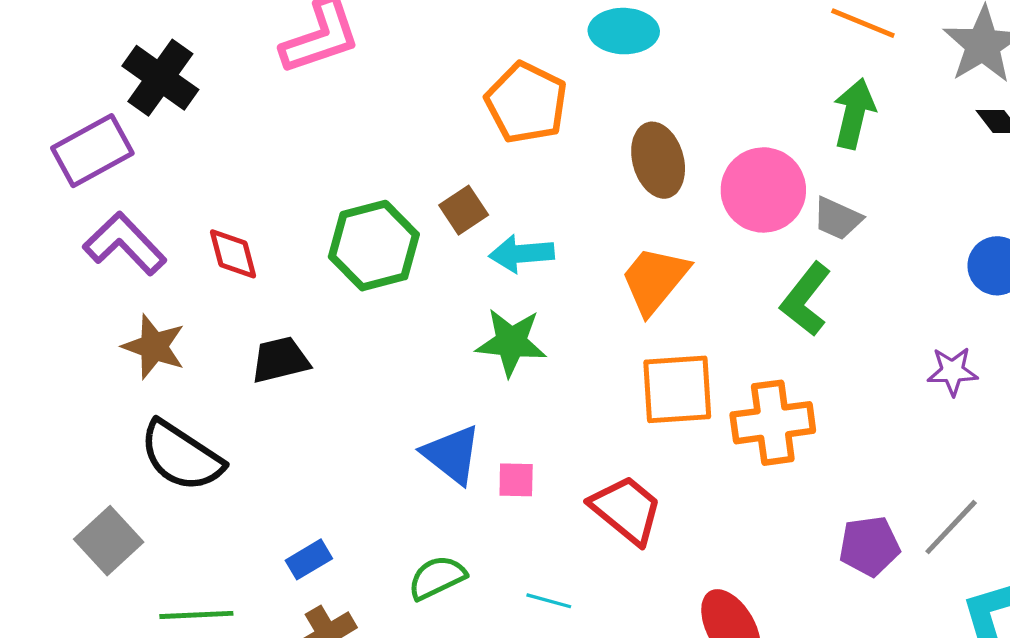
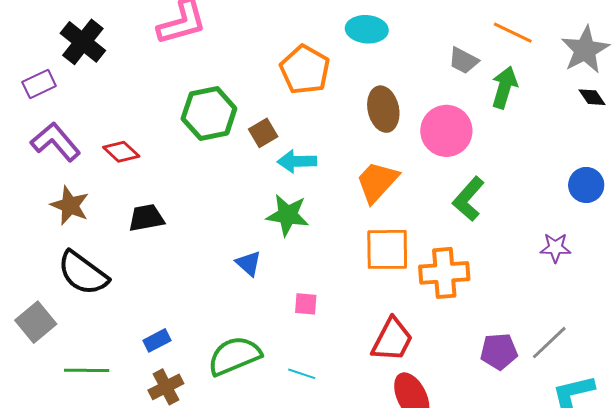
purple rectangle: (92, 151) -> (39, 84), size x0.7
gray trapezoid: (837, 219) -> (463, 61), moved
green hexagon: (374, 246) -> (209, 113), moved
red diamond: (233, 254) -> (121, 152), turned -36
blue triangle: (452, 454) -> (248, 263), moved, size x0.7
pink square: (516, 480) -> (306, 304), moved
red trapezoid: (626, 510) -> (392, 340), moved, turned 75
green semicircle: (437, 578) -> (234, 356), size x1.5

